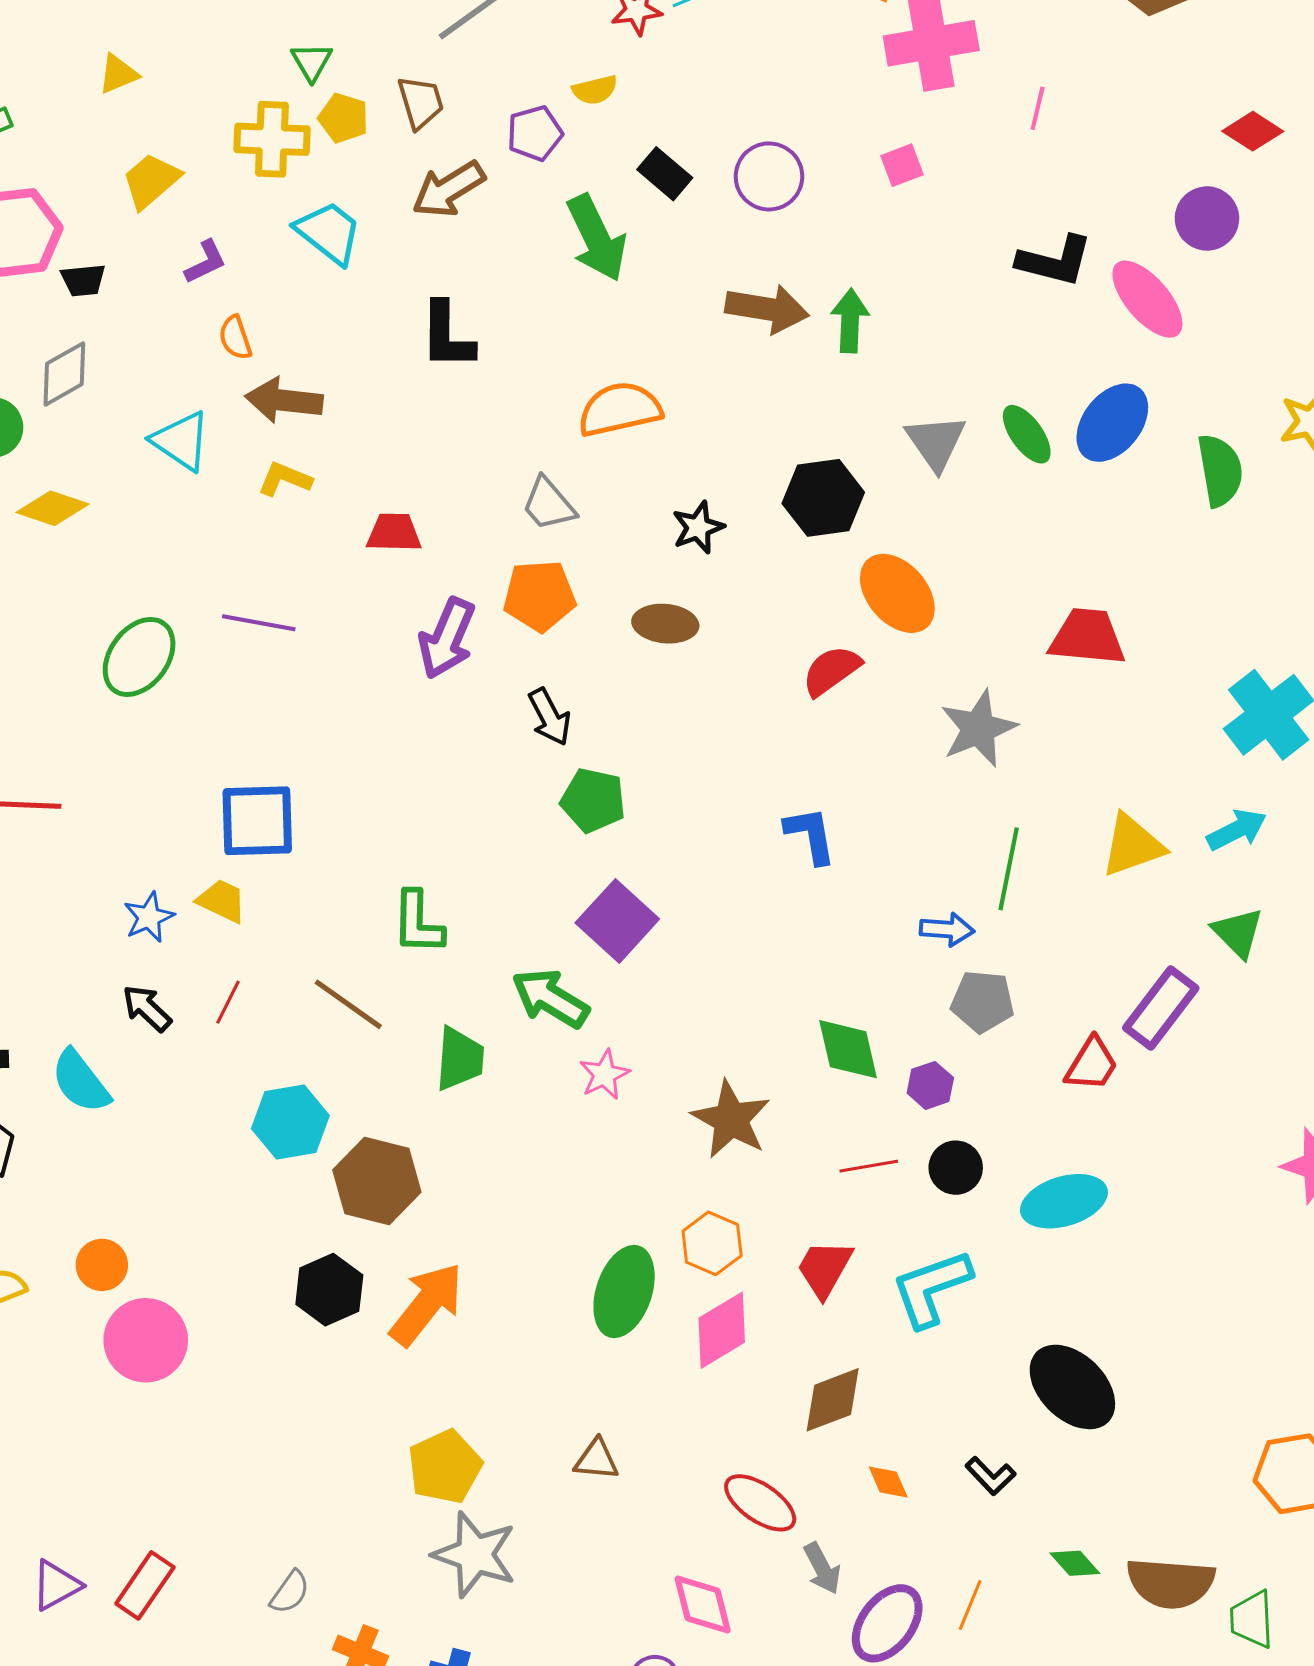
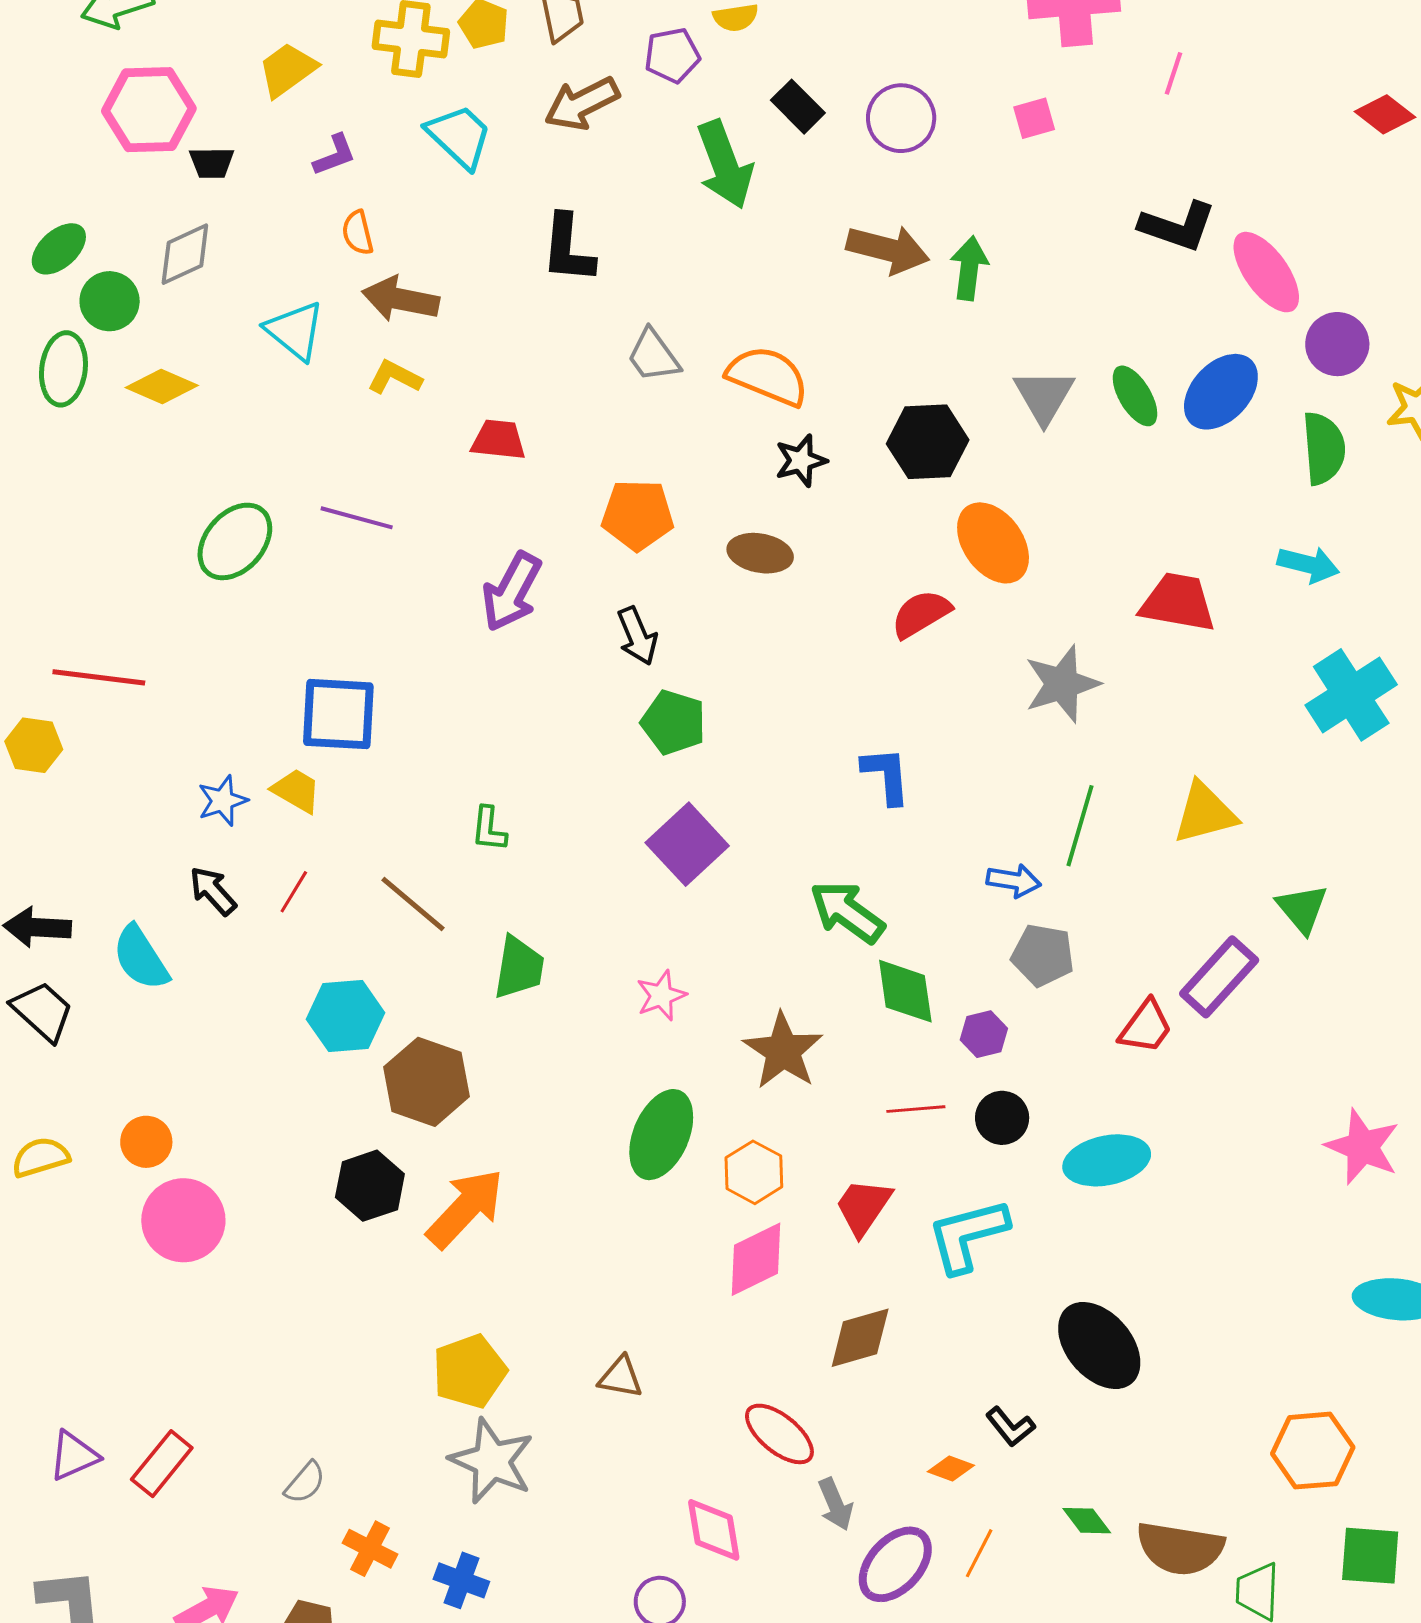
purple circle: (1207, 218) -> (1337, 344), moved
orange semicircle: (620, 409) -> (768, 376), moved, turned 30
gray trapezoid: (548, 504) -> (653, 356), moved
purple arrow: (447, 638) -> (512, 592), moved
cyan arrow: (1237, 830) -> (1308, 564), moved, turned 36
green L-shape: (418, 923) -> (489, 829), size x0.7
green arrow: (550, 998) -> (847, 912), moved
green ellipse: (624, 1292) -> (661, 1135), moved
orange diamond: (888, 1482) -> (951, 1469), moved, turned -51

